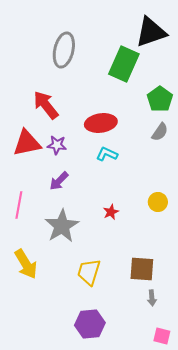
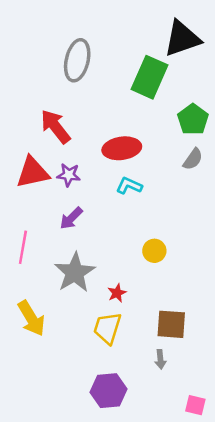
yellow circle: (158, 202) -> (154, 251), moved
red star: (111, 212) -> (117, 293), moved
gray arrow: (152, 298) -> (160, 359), moved

